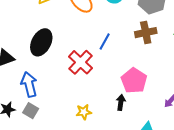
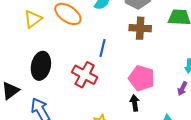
brown cross: (146, 33) -> (140, 28), turned 30

